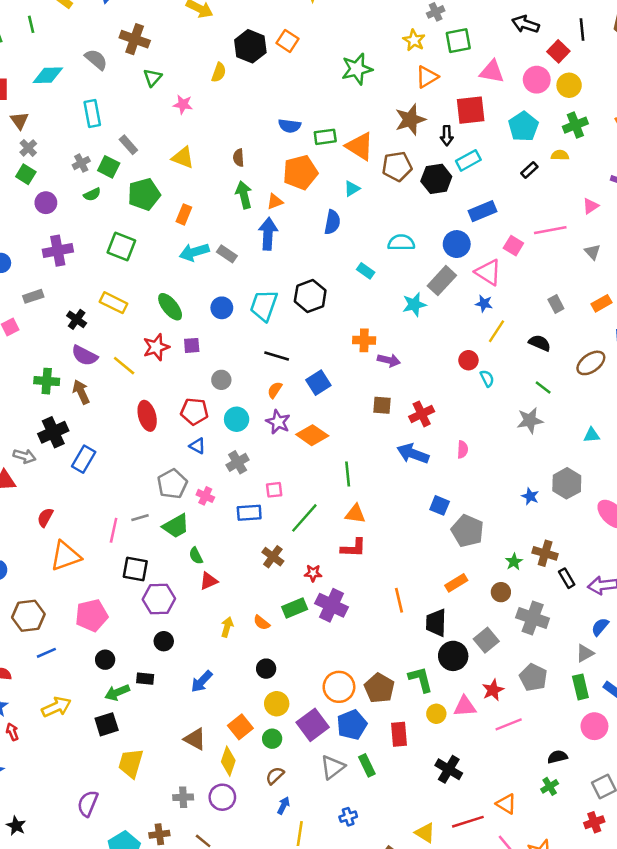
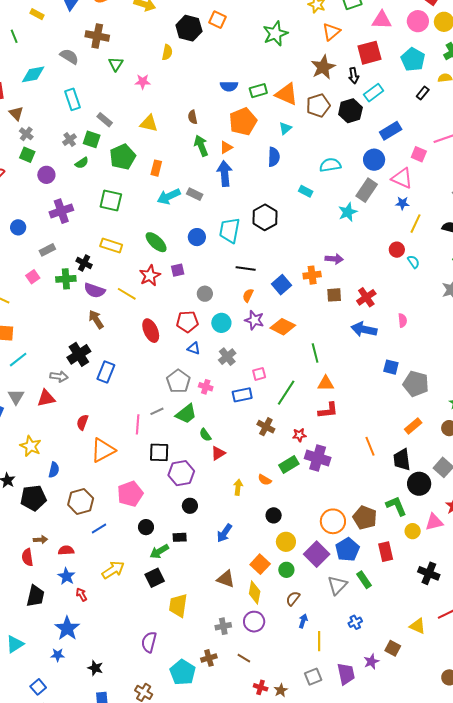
orange cross: (364, 340) -> (312, 275), moved
green cross: (47, 381) -> (66, 279), moved

